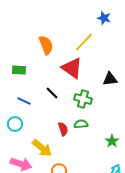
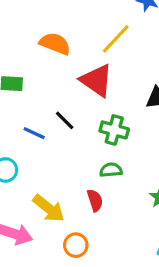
orange semicircle: (46, 45) -> (55, 44), turned -48
blue line: (24, 101) -> (34, 133), moved
red semicircle: (63, 129) -> (95, 200), moved

